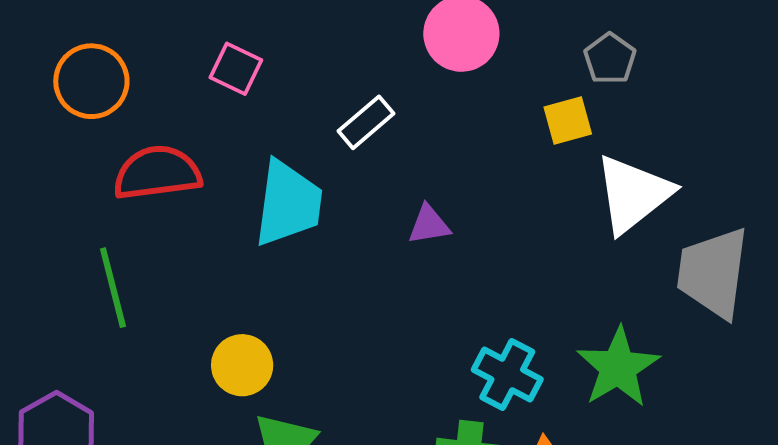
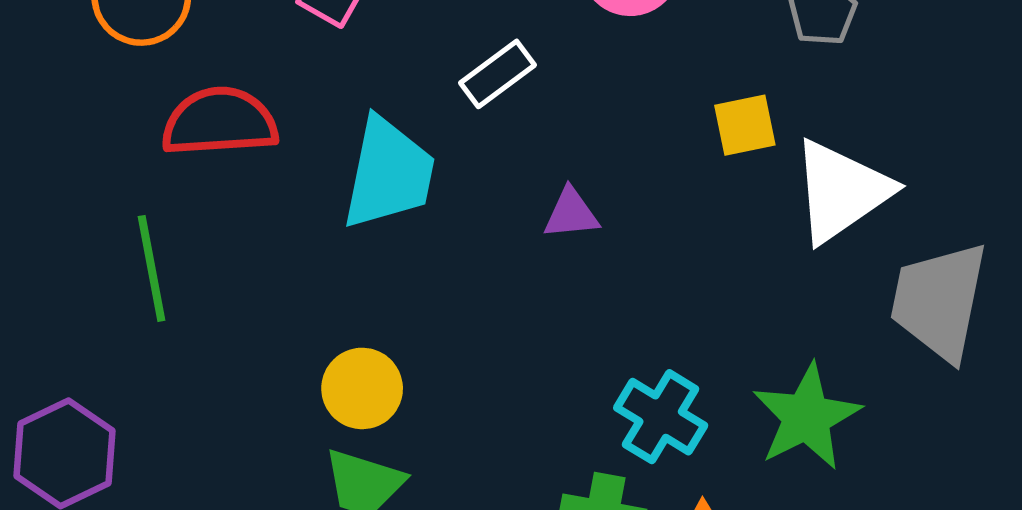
yellow square: (568, 121) -> (745, 125), moved
yellow circle: (242, 365) -> (362, 388), moved

